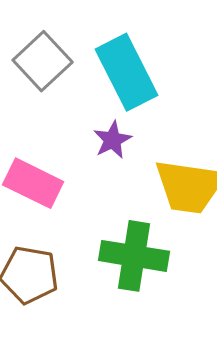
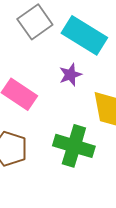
cyan rectangle: (127, 72) -> (84, 35), turned -39

